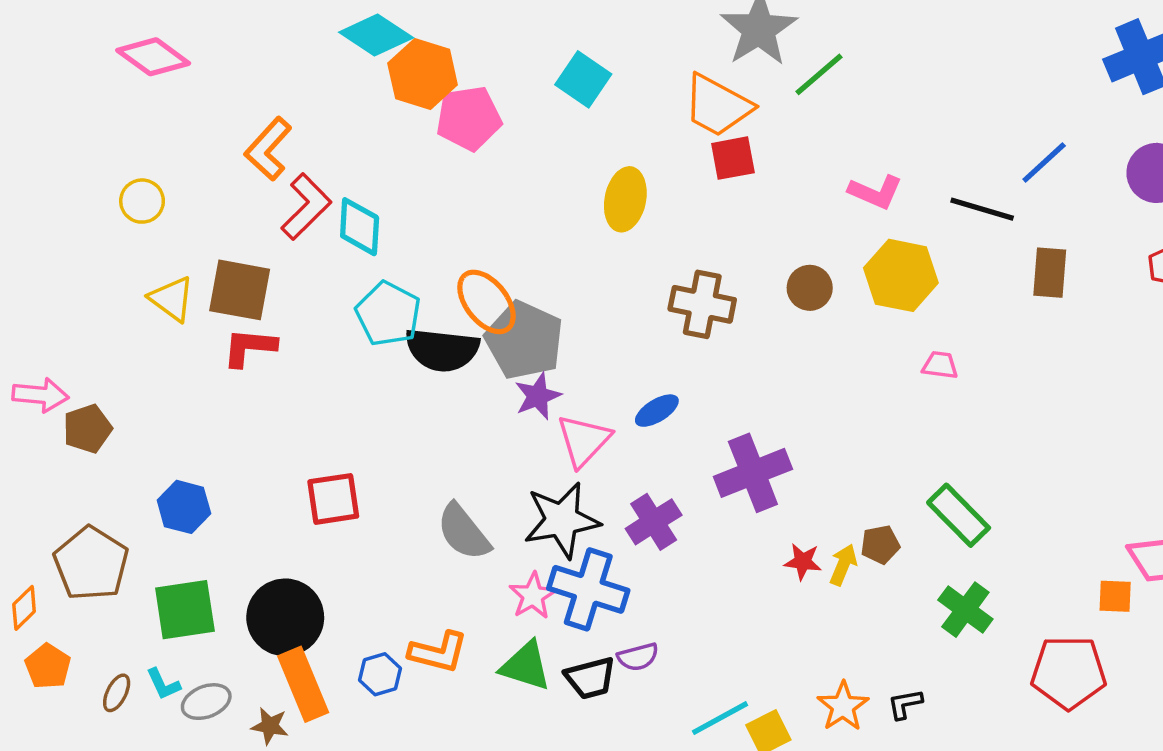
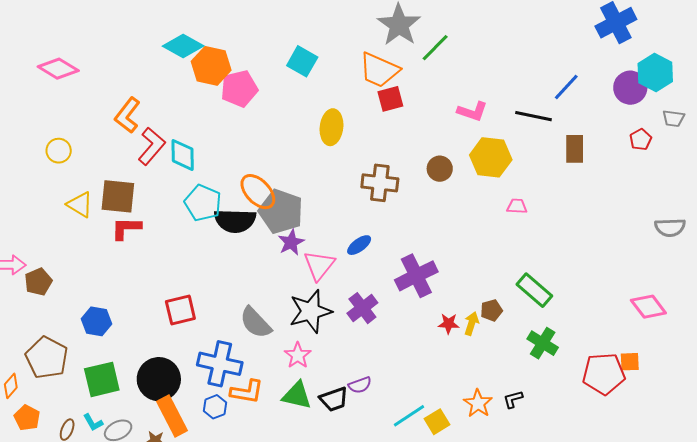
blue cross: (588, 589) -> (220, 364), moved
orange square: (1115, 596) -> (630, 362), moved

